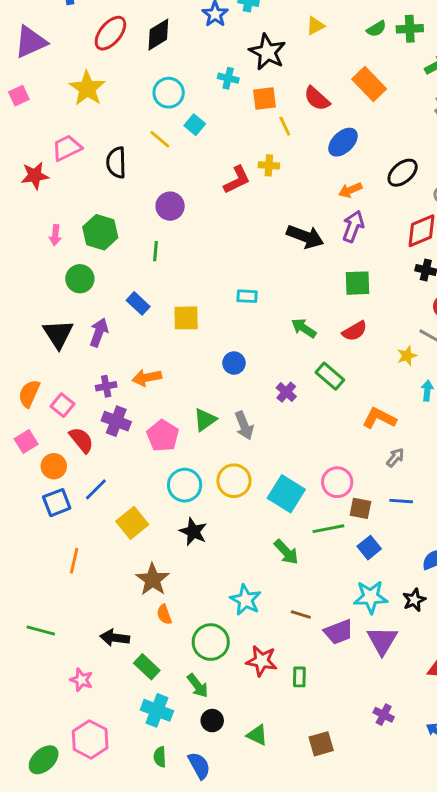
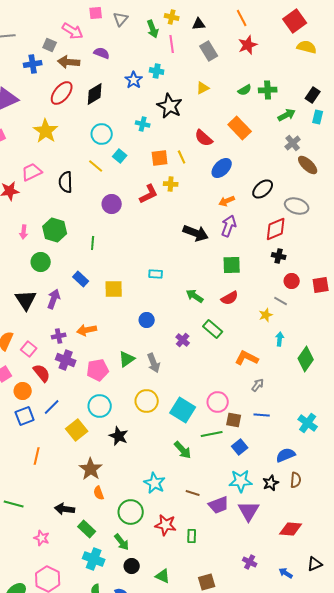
orange square: (264, 99) -> (160, 158), moved
purple circle: (170, 206) -> (112, 204), moved
pink pentagon: (163, 436) -> (98, 370), turned 30
cyan circle: (185, 485) -> (100, 406), moved

